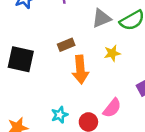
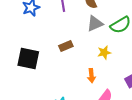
orange arrow: (80, 70) -> (91, 76), moved, size x0.6

